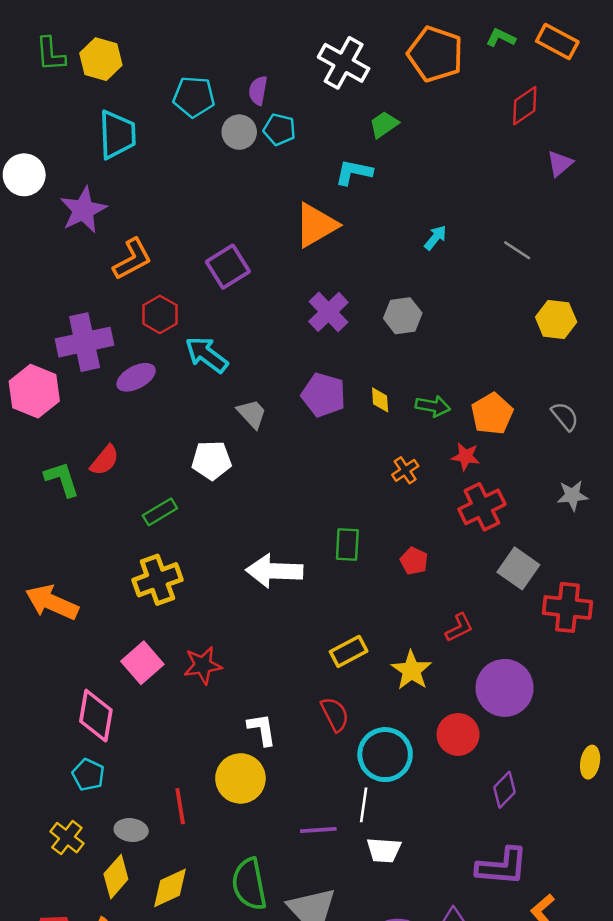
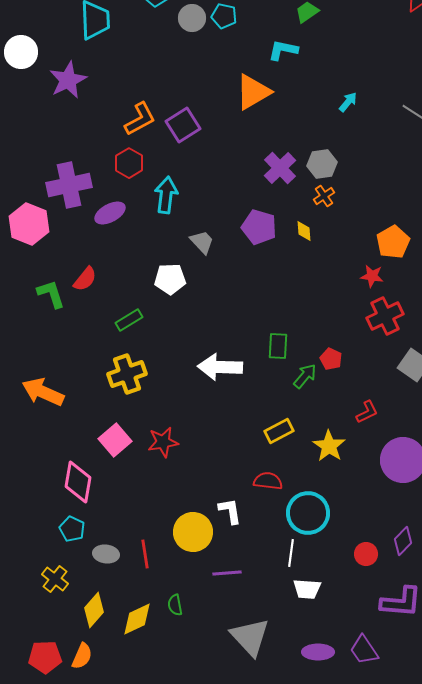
orange L-shape: (132, 259) -> (140, 119), moved
purple cross: (328, 312) -> (280, 168), moved
cyan arrow: (206, 355) -> (166, 195), turned 60
green arrow: (433, 406) -> (305, 376), moved, turned -60
orange cross: (405, 470) -> (324, 196), moved
red semicircle: (335, 714) -> (268, 481), turned -56
white L-shape: (262, 729) -> (230, 511), moved
red circle: (458, 734) -> (366, 554), moved, size x0.7
gray ellipse: (131, 830) -> (106, 554), moved
purple line: (318, 830) -> (227, 573), moved
green semicircle: (249, 884) -> (175, 605), moved, size x0.5

